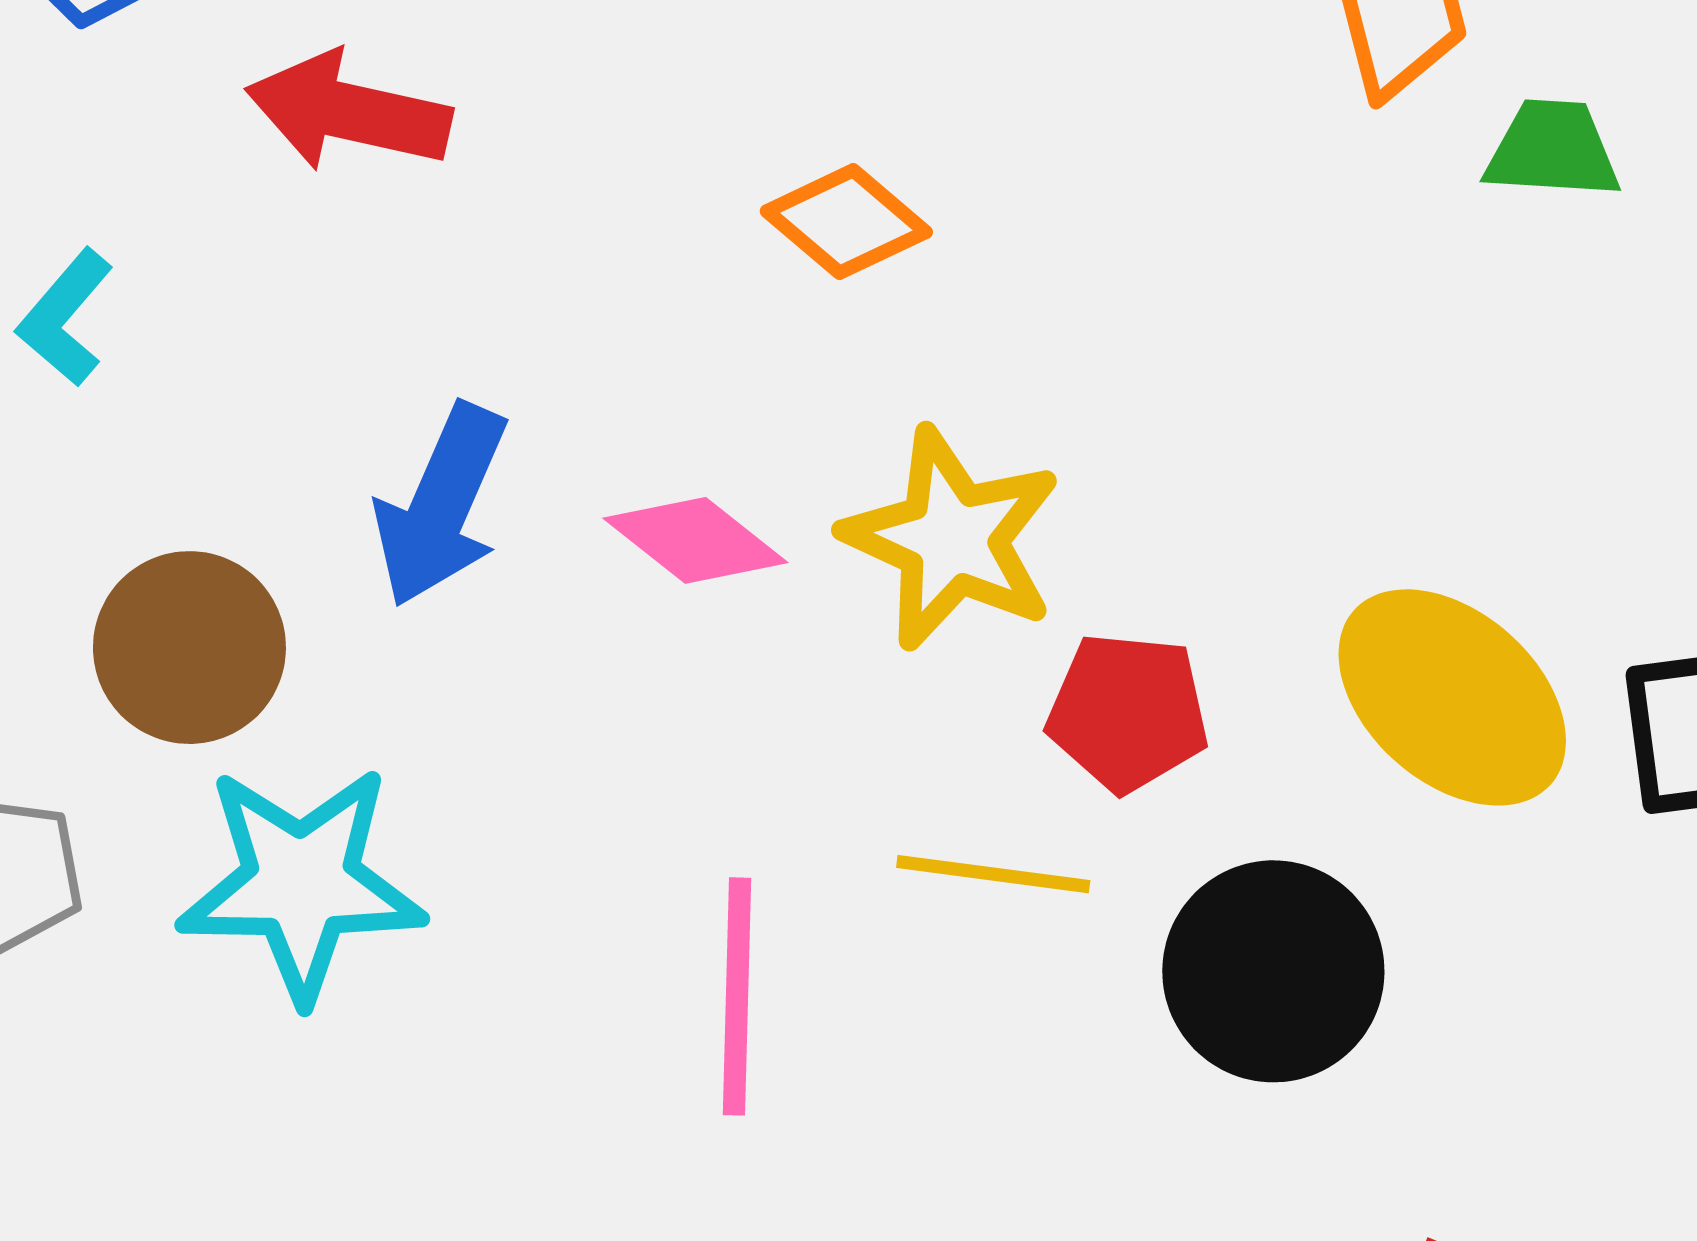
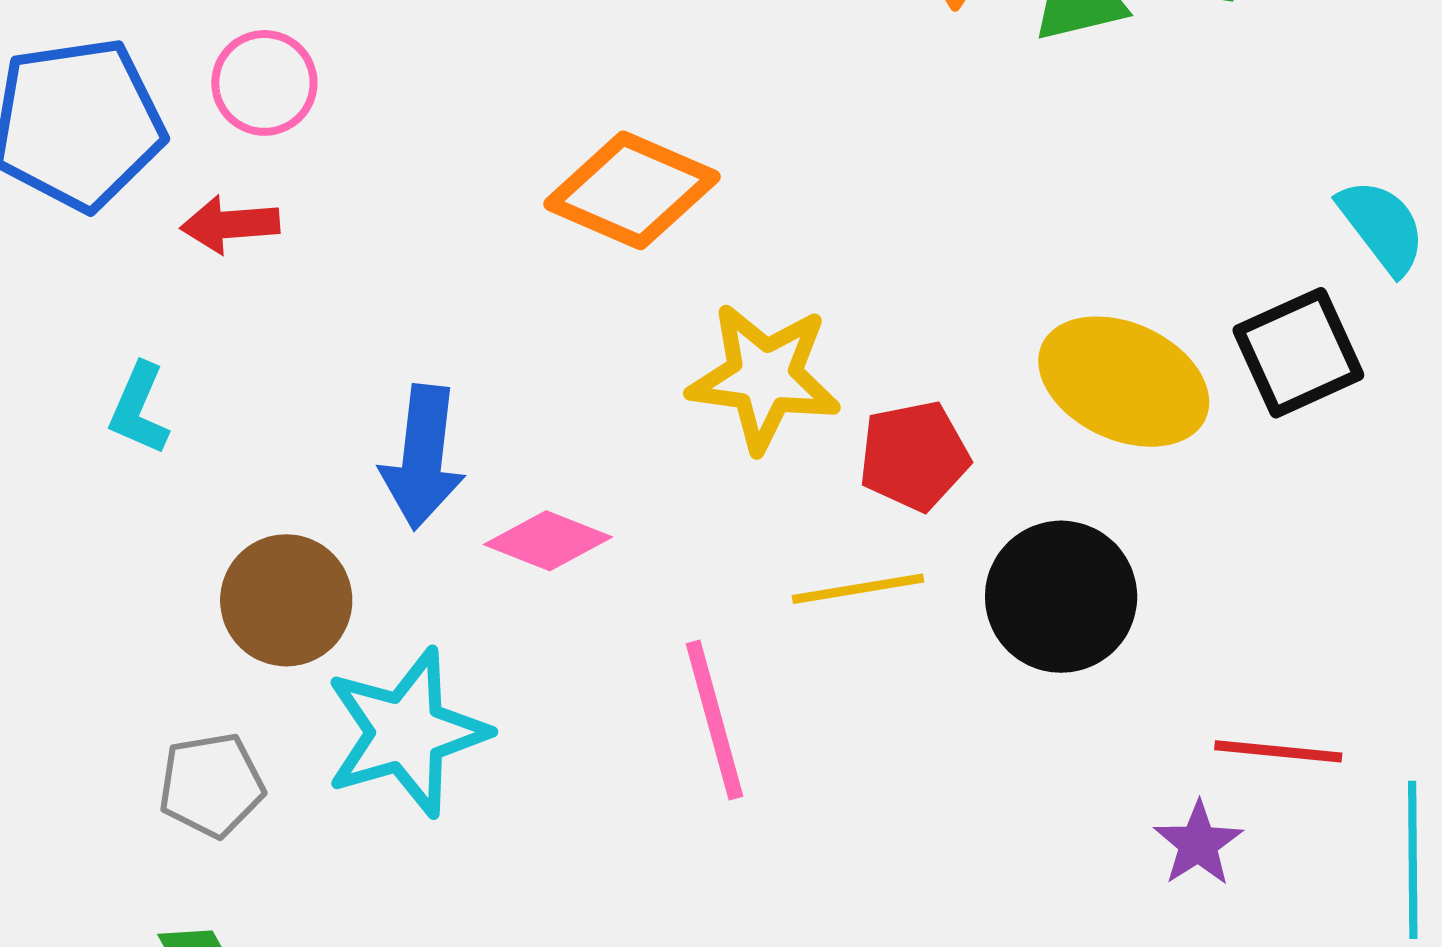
red arrow: (348, 112) -> (230, 224), moved, size x0.7
orange diamond: (846, 222) -> (632, 190), size x1.5
pink diamond: (695, 540) -> (548, 541), moved

